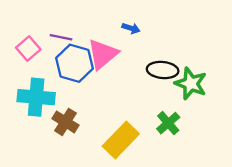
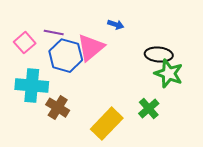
black ellipse: (163, 70) -> (159, 55), moved

